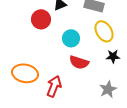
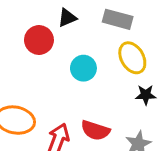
red semicircle: (79, 62) -> (95, 130), moved

